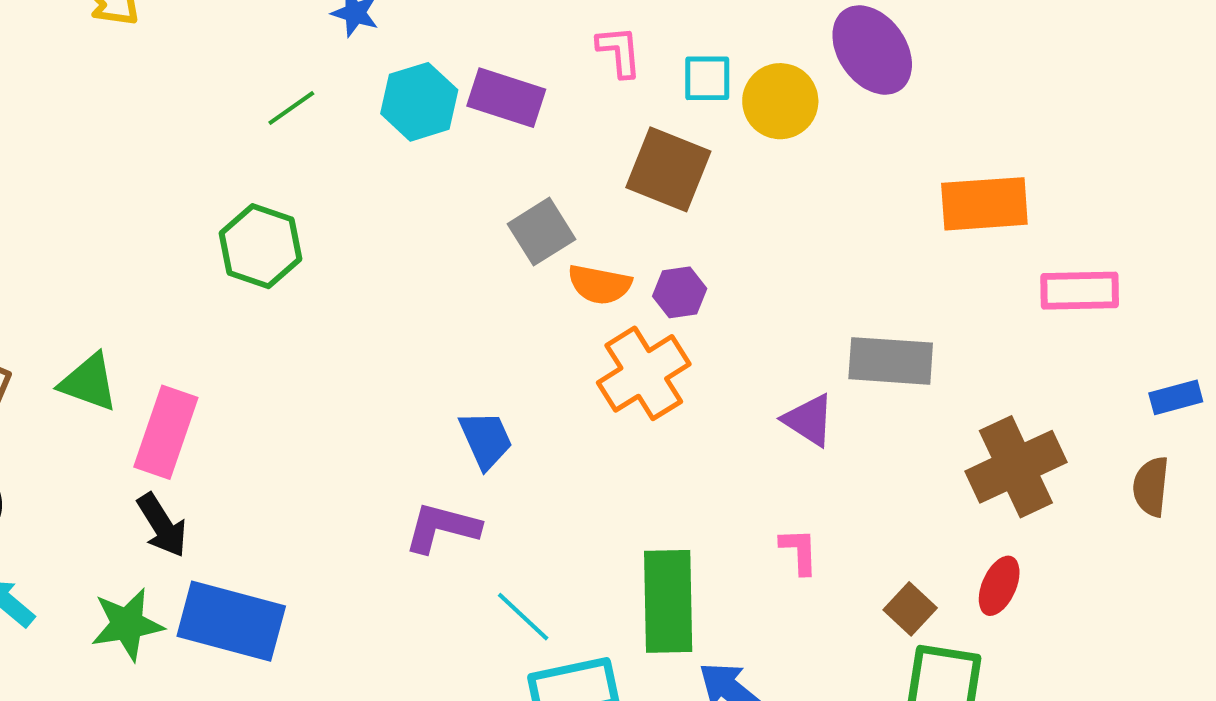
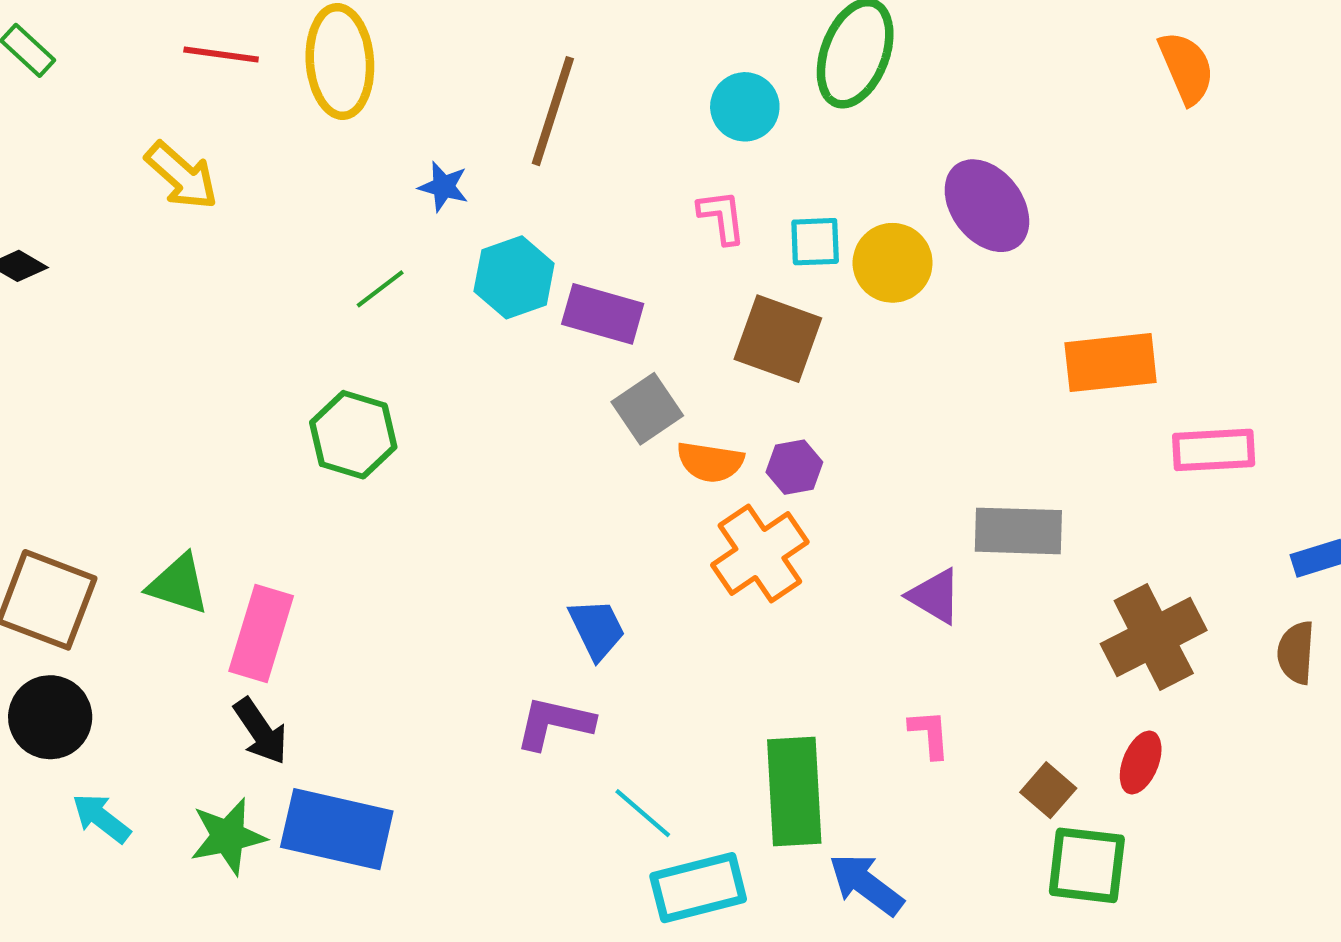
purple rectangle: (506, 98) -> (603, 314), moved

